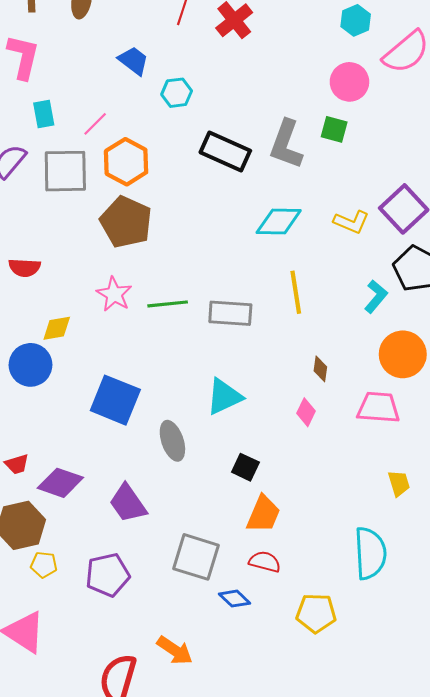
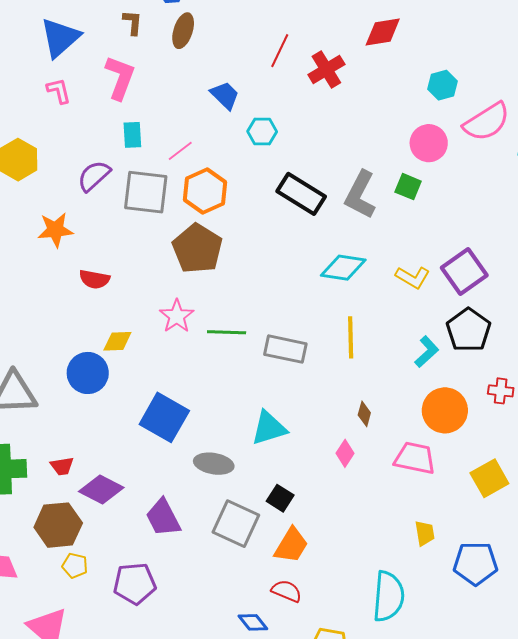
gray ellipse: (172, 441) -> (214, 464), turned -69
gray square: (196, 557) -> (236, 524), moved

